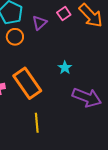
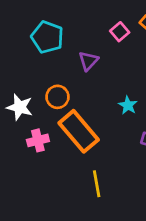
purple triangle: (39, 23) -> (88, 61), moved
orange circle: (15, 37) -> (57, 97), moved

